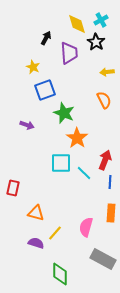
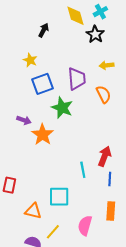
purple trapezoid: (69, 53) -> (77, 79), moved
orange star: (77, 138) -> (43, 135), moved
cyan square: (61, 163) -> (59, 197), moved
cyan line: (84, 173) -> (83, 170), turned 35

